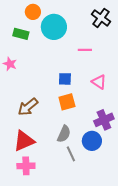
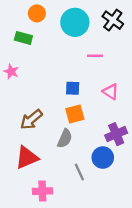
cyan circle: (54, 27) -> (75, 22), moved
gray semicircle: (64, 134) -> (65, 139), moved
pink cross: (26, 166) -> (42, 191), moved

